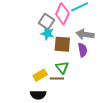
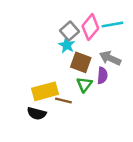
green triangle: (62, 68) -> (84, 85), moved
yellow rectangle: (40, 75) -> (45, 91), size x1.5

